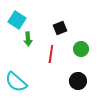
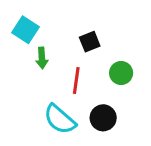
black circle: (78, 81) -> (103, 118), moved
cyan semicircle: (16, 82) -> (60, 119), moved

